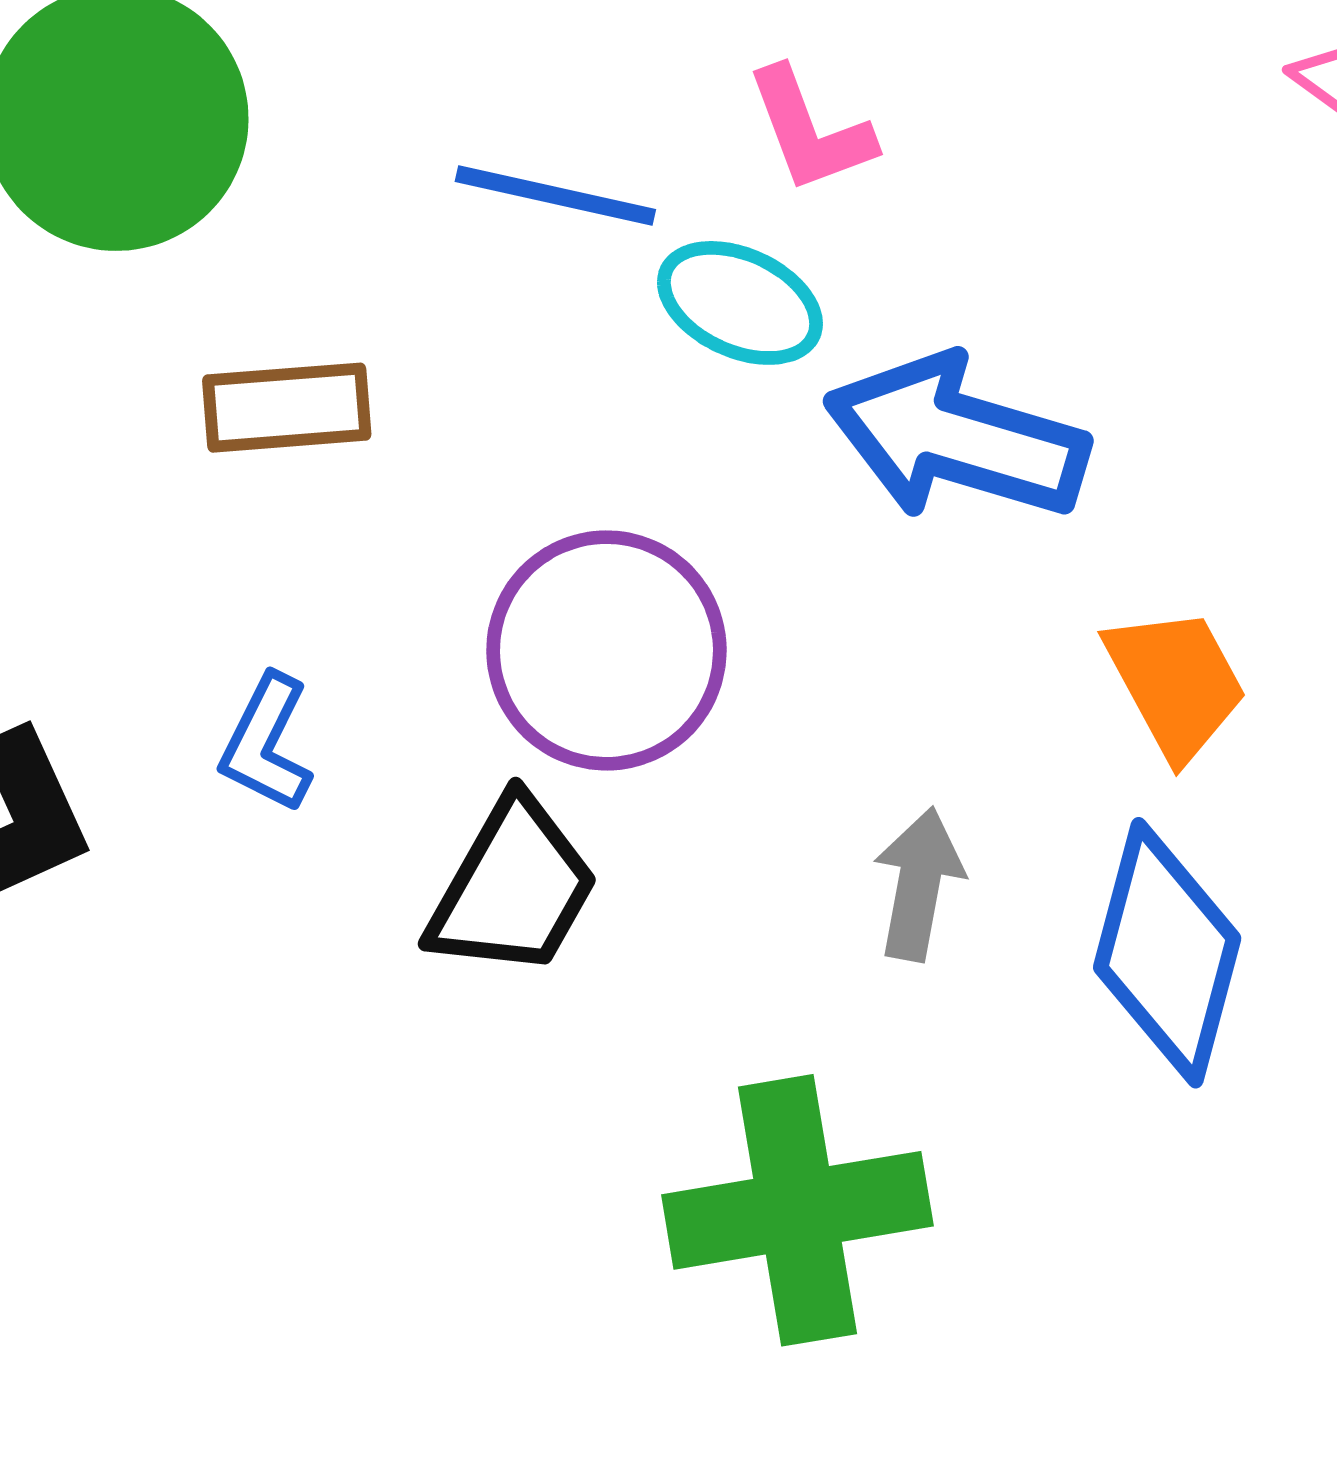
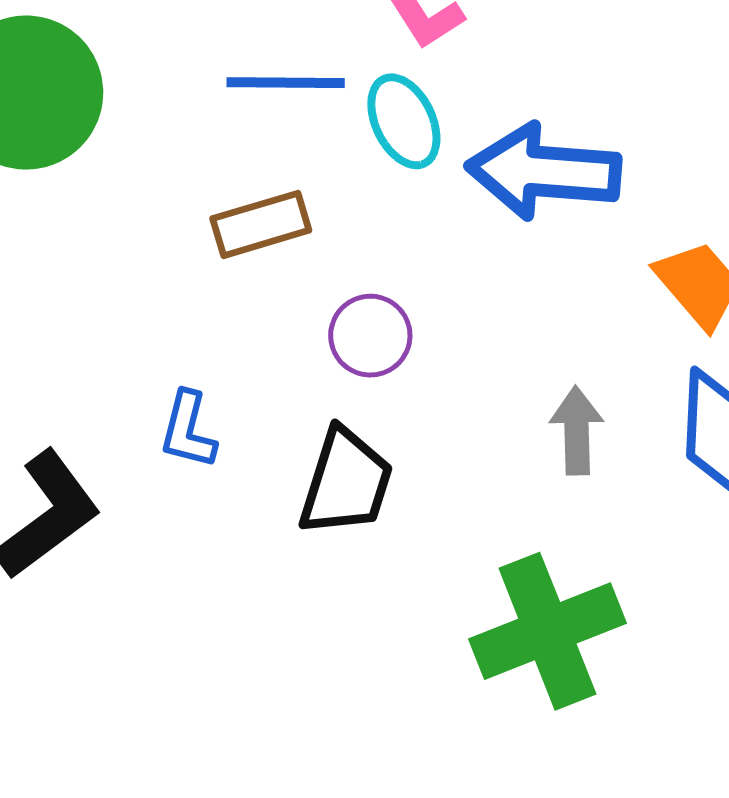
cyan ellipse: (740, 303) -> (404, 121), turned 52
brown rectangle: (287, 408) -> (261, 224), moved
purple circle: (606, 650) -> (370, 336), size x0.6

